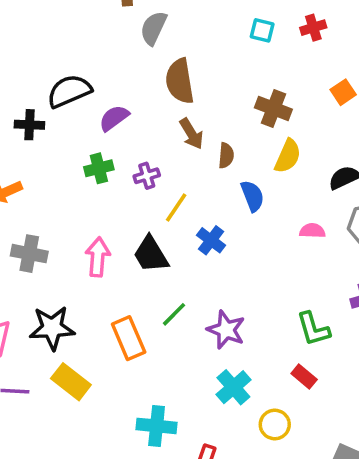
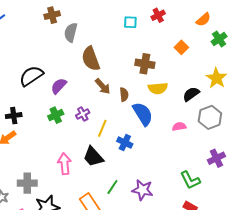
black cross: (29, 125) -> (14, 116), moved
yellow semicircle: (288, 156) -> (158, 88), turned 72
blue semicircle: (252, 196) -> (143, 114), size x1.4
gray cross: (29, 254) -> (27, 183), moved

